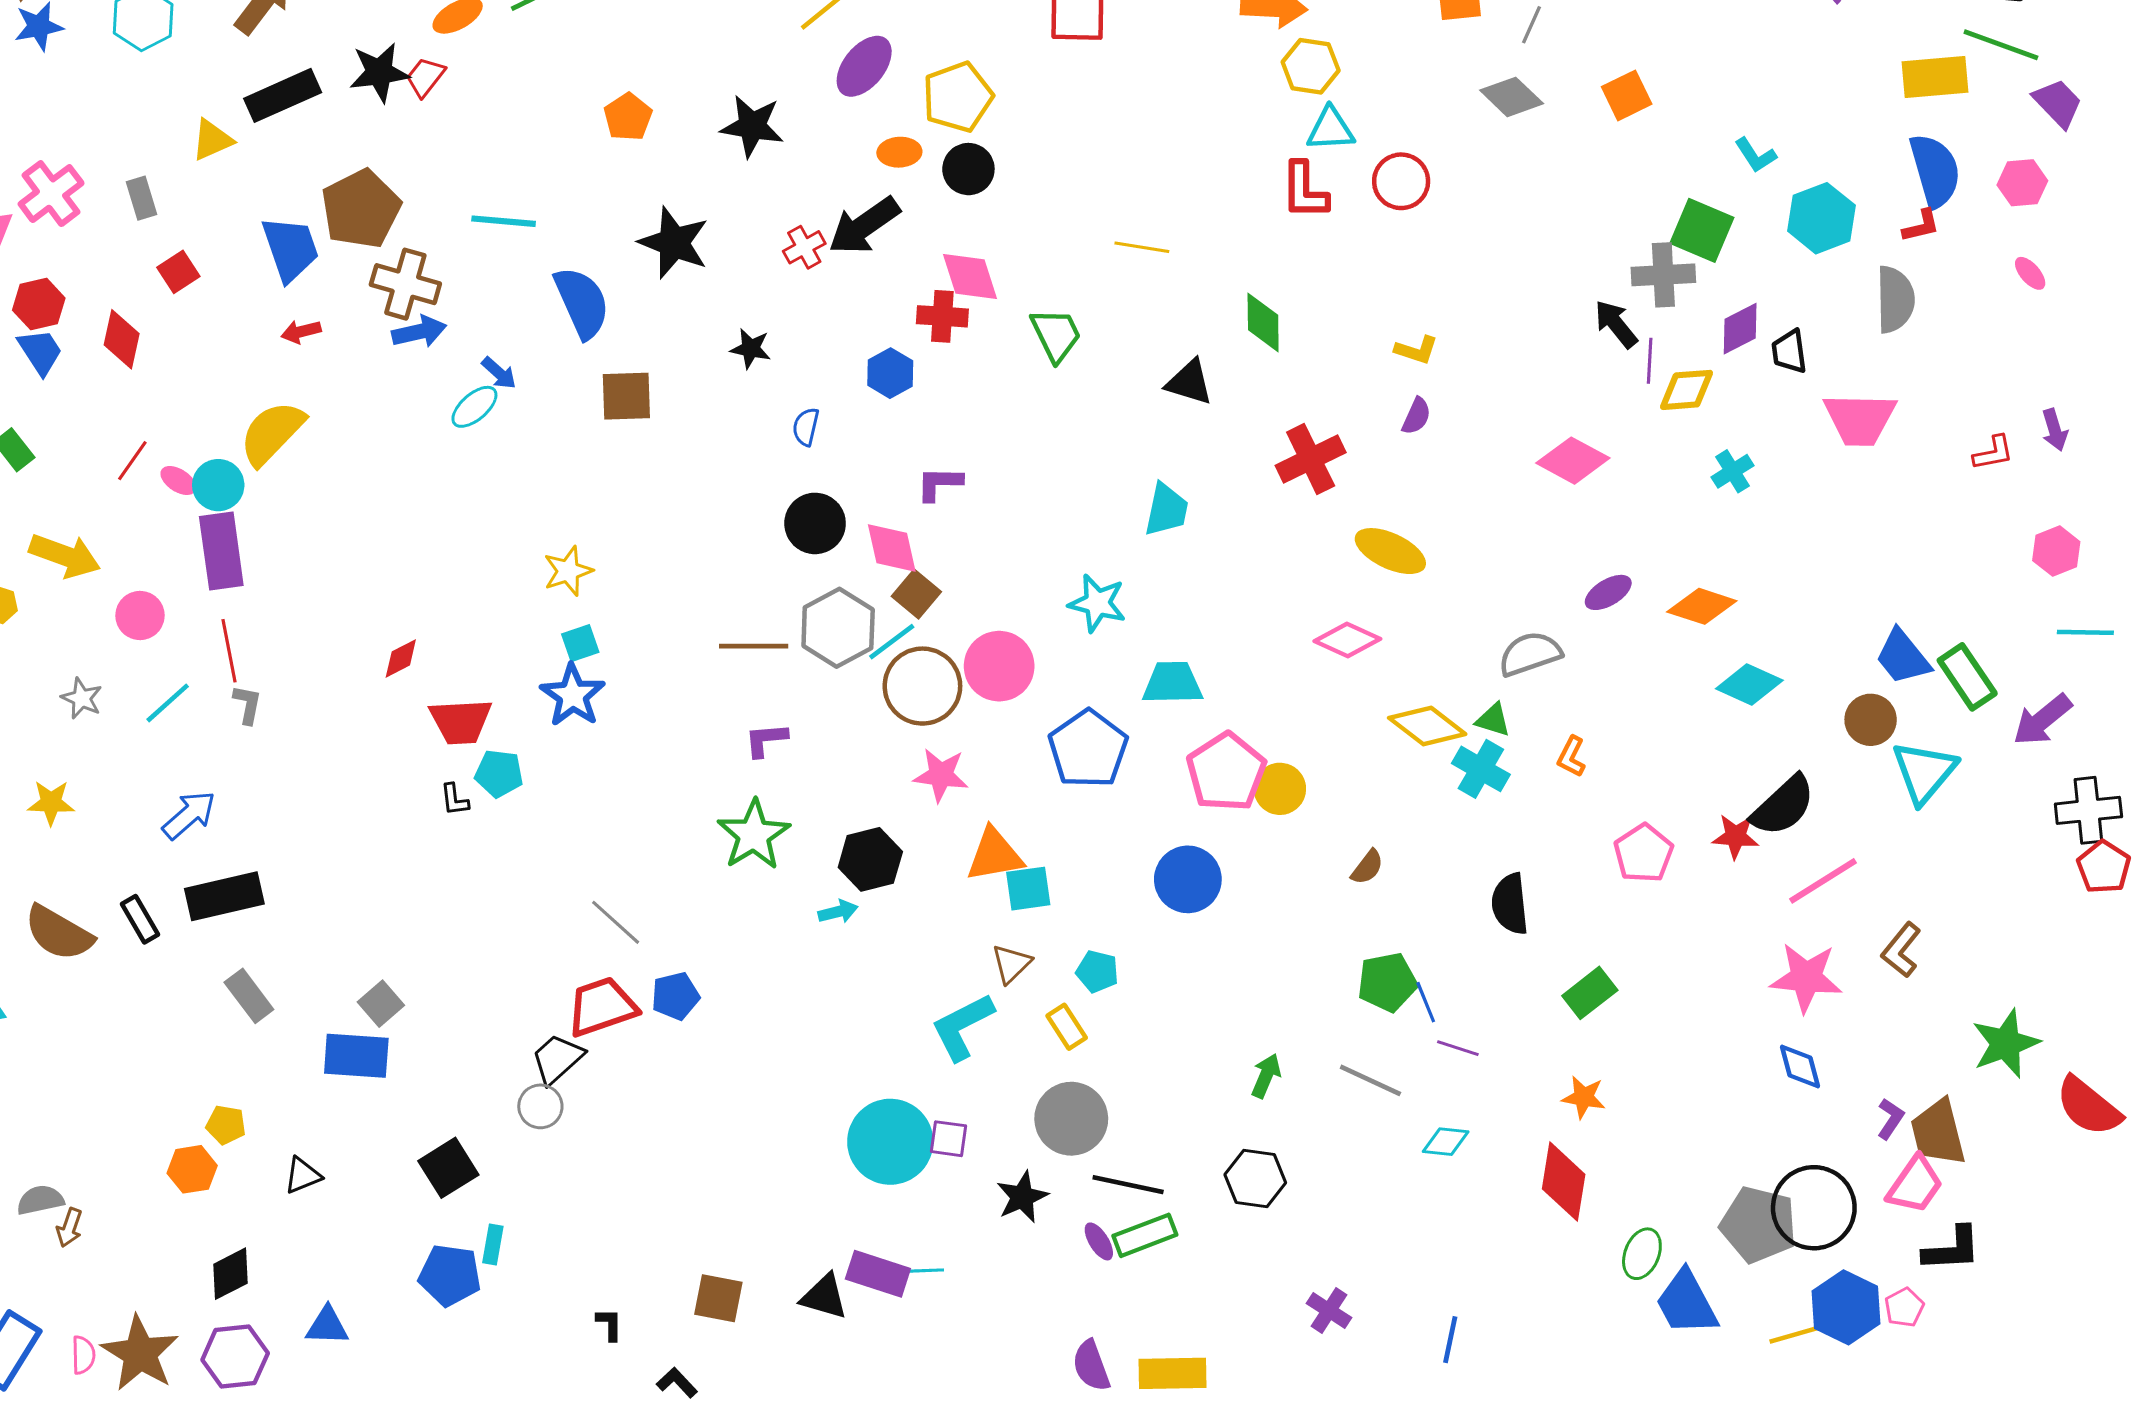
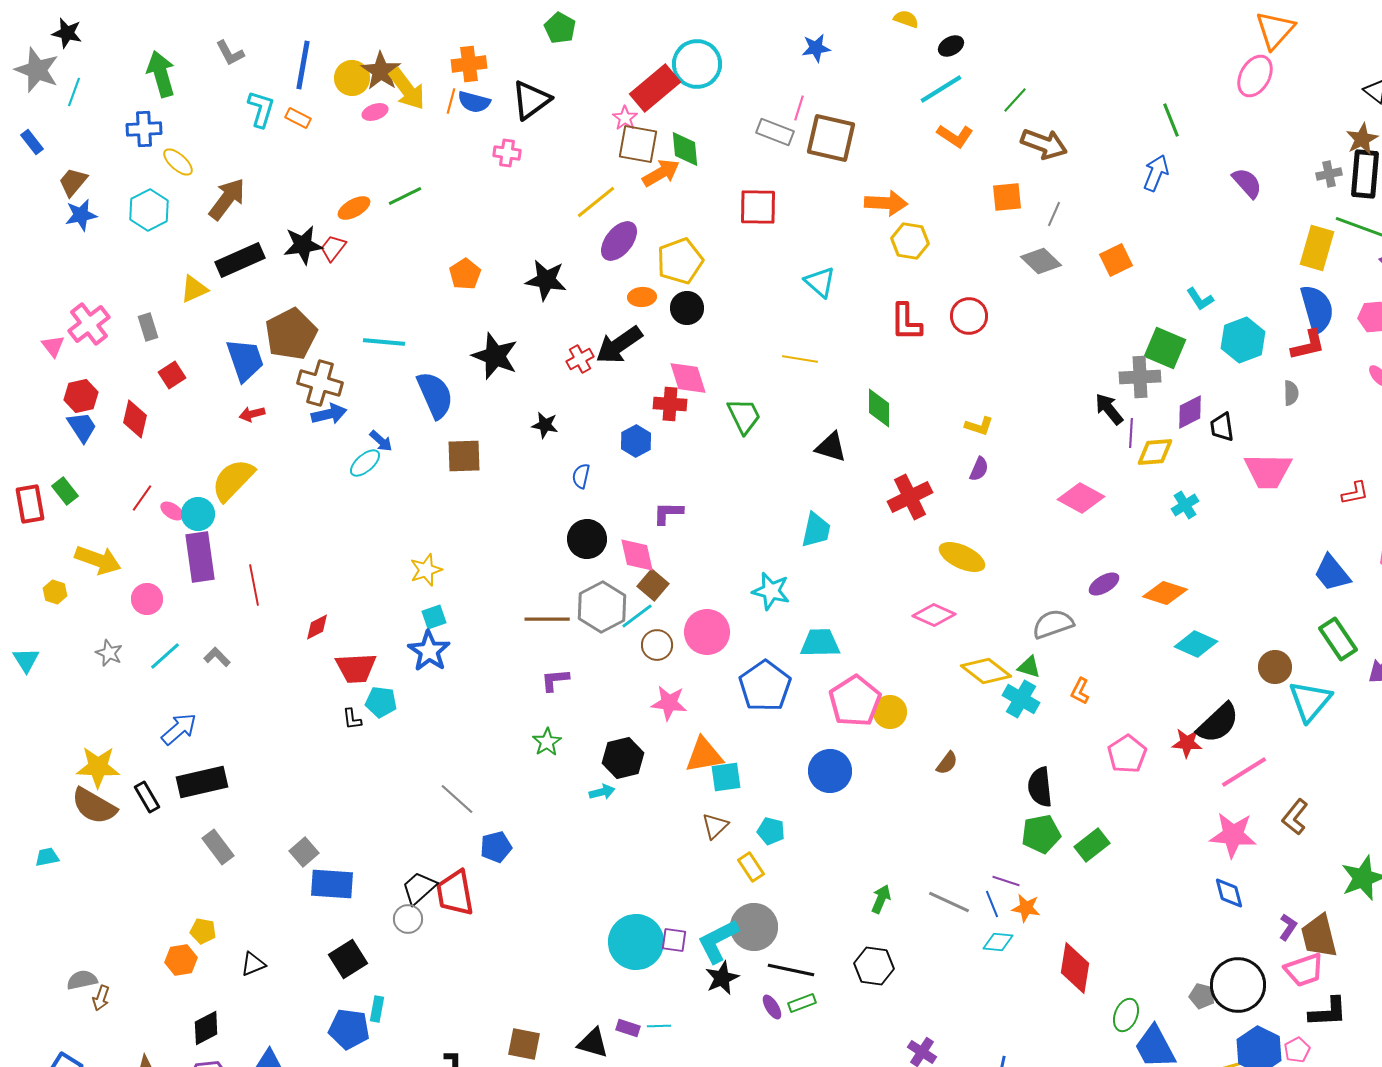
yellow rectangle: (1935, 77) -> (1317, 248), turned -69
cyan triangle: (1331, 129) -> (820, 282), moved, turned 44
red L-shape: (1921, 226) -> (1308, 345), size x1.4
gray semicircle: (1895, 299) -> (1291, 393), size x0.6
red line: (229, 651) -> (254, 585), moved
blue trapezoid: (1903, 657) -> (1332, 573), moved
brown circle: (922, 686) -> (657, 645), size x0.6
gray L-shape: (247, 704) -> (217, 657), turned -56
yellow star: (51, 803) -> (98, 767), moved, size x1.4
green star: (754, 835) -> (547, 742), size x0.6
green pentagon: (1387, 982) -> (1041, 834), moved
blue line: (1426, 1002) -> (992, 904), moved
red trapezoid: (602, 1007) -> (455, 893), moved, turned -81
cyan L-shape: (962, 1027) -> (718, 941), moved
blue rectangle: (356, 1056) -> (332, 884), moved
orange star: (1584, 1097) -> (1026, 908), moved
pink trapezoid: (1915, 1185) -> (1304, 970), turned 36
gray pentagon: (1759, 1225) -> (1202, 996), size x0.5
green rectangle: (1145, 1235) -> (802, 1003), size x0.7
purple rectangle: (878, 1274) -> (628, 1028), size x0.6

